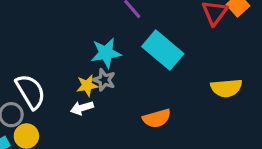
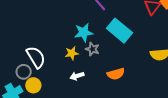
gray star: (104, 80) -> (92, 49), moved
white arrow: (82, 108) -> (77, 76), moved

